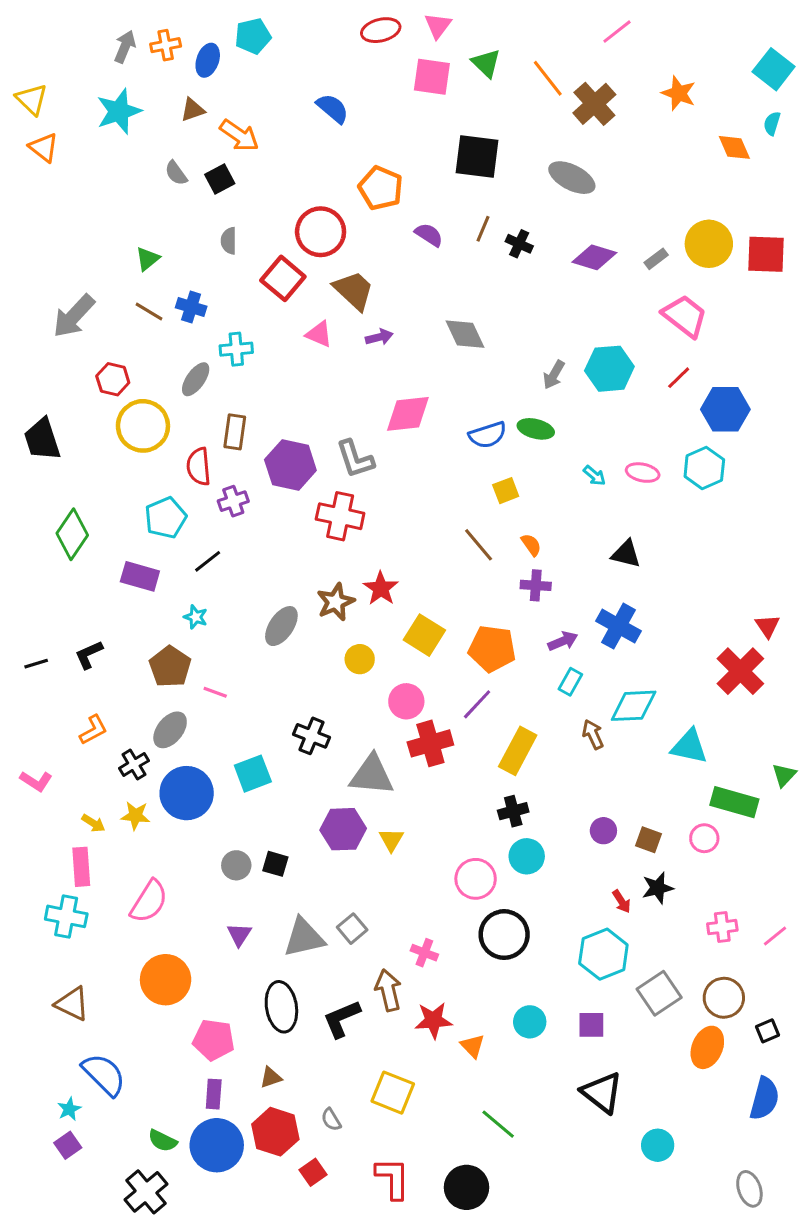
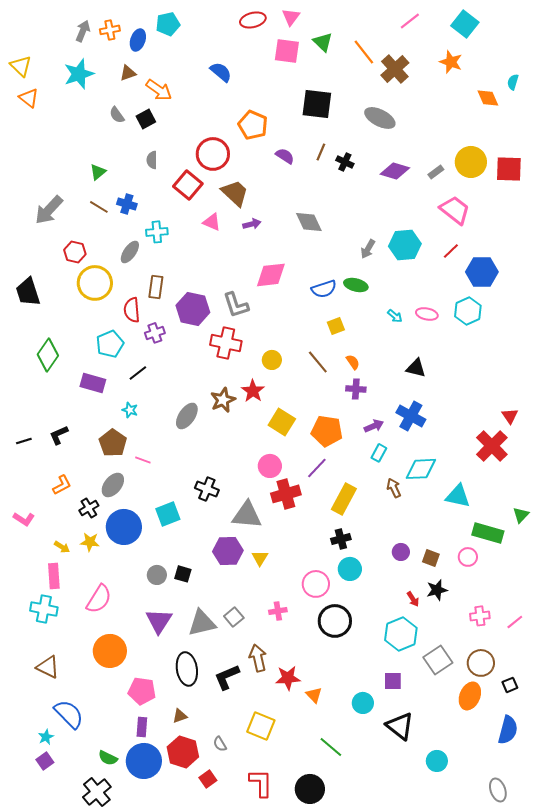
cyan square: (774, 69) -> (465, 24), moved
yellow circle: (360, 659) -> (272, 360), moved
purple triangle: (239, 935) -> (159, 621), size x1.6
pink cross: (424, 953) -> (278, 611), moved, turned -30
cyan circle: (530, 1022) -> (363, 703), moved

